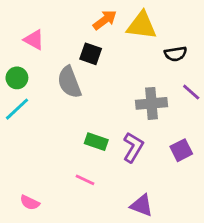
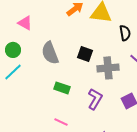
black square: (91, 54) -> (85, 54), moved
black semicircle: (176, 54) -> (125, 33), turned -91
green rectangle: (96, 142) -> (62, 88), moved

